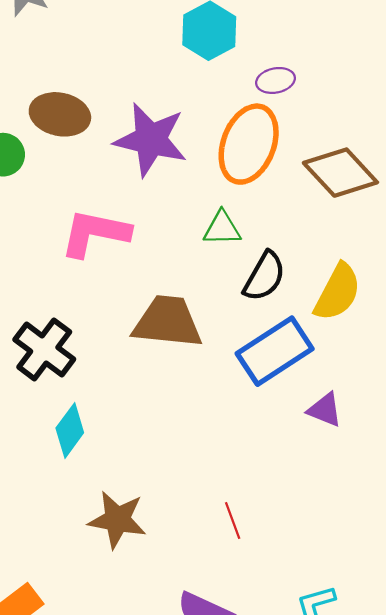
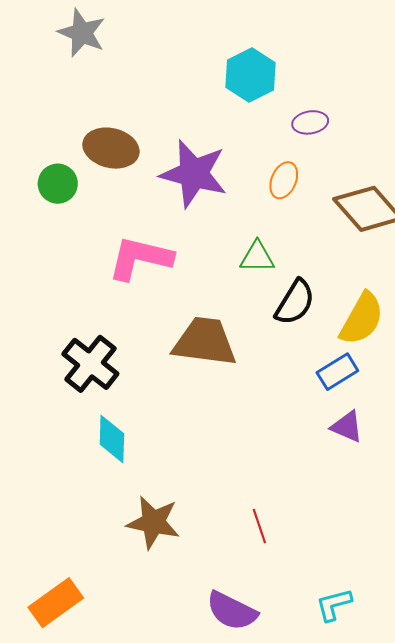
orange ellipse: (249, 144) -> (284, 180), size x0.5
blue rectangle: (275, 351) -> (337, 372), moved, size x0.6
cyan diamond: (70, 430) -> (112, 439), turned -36

